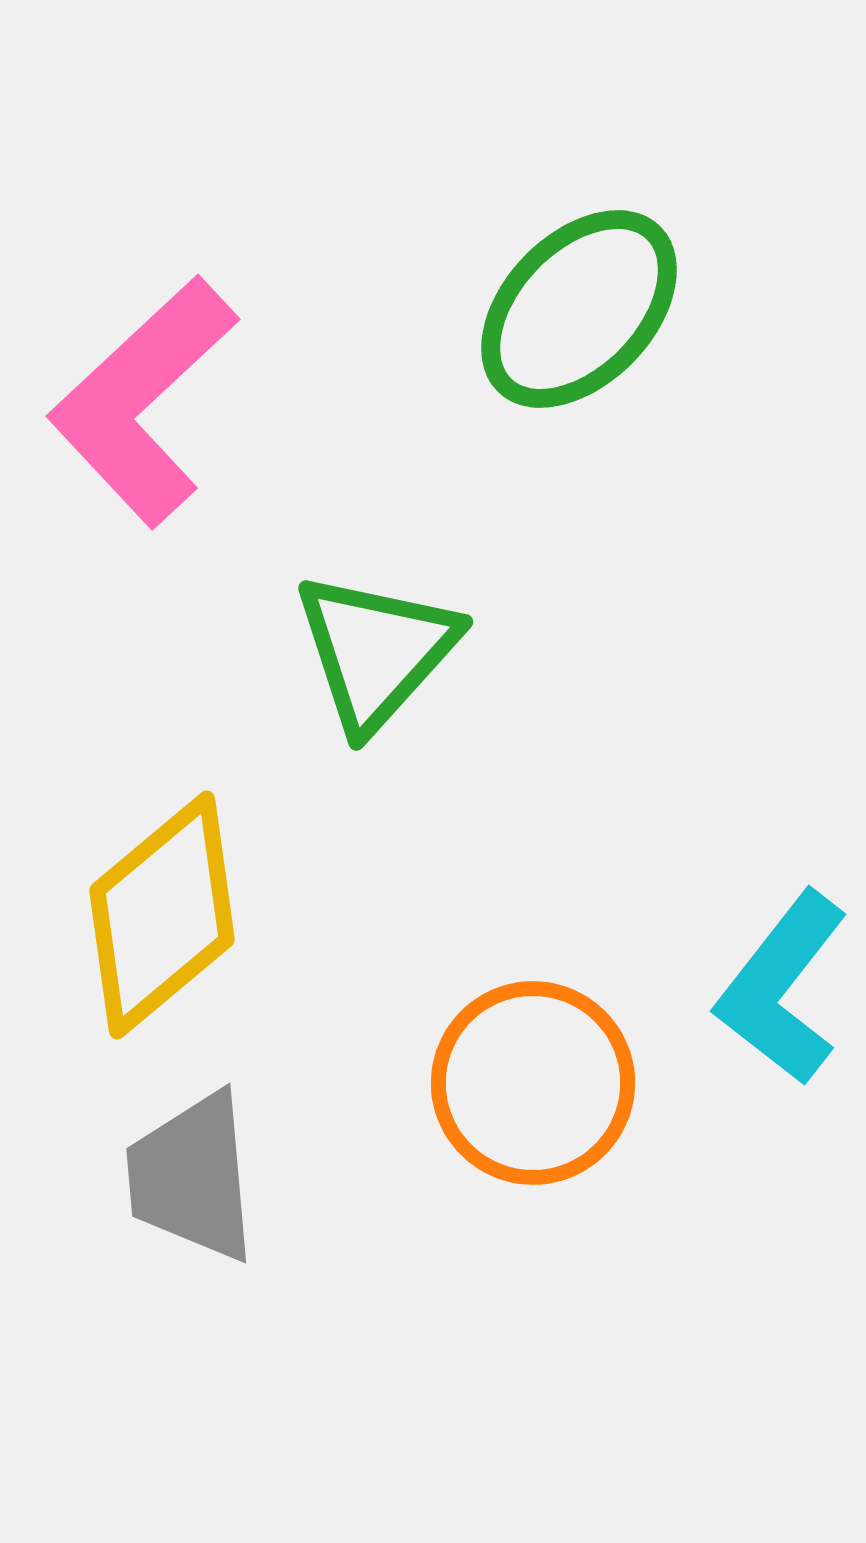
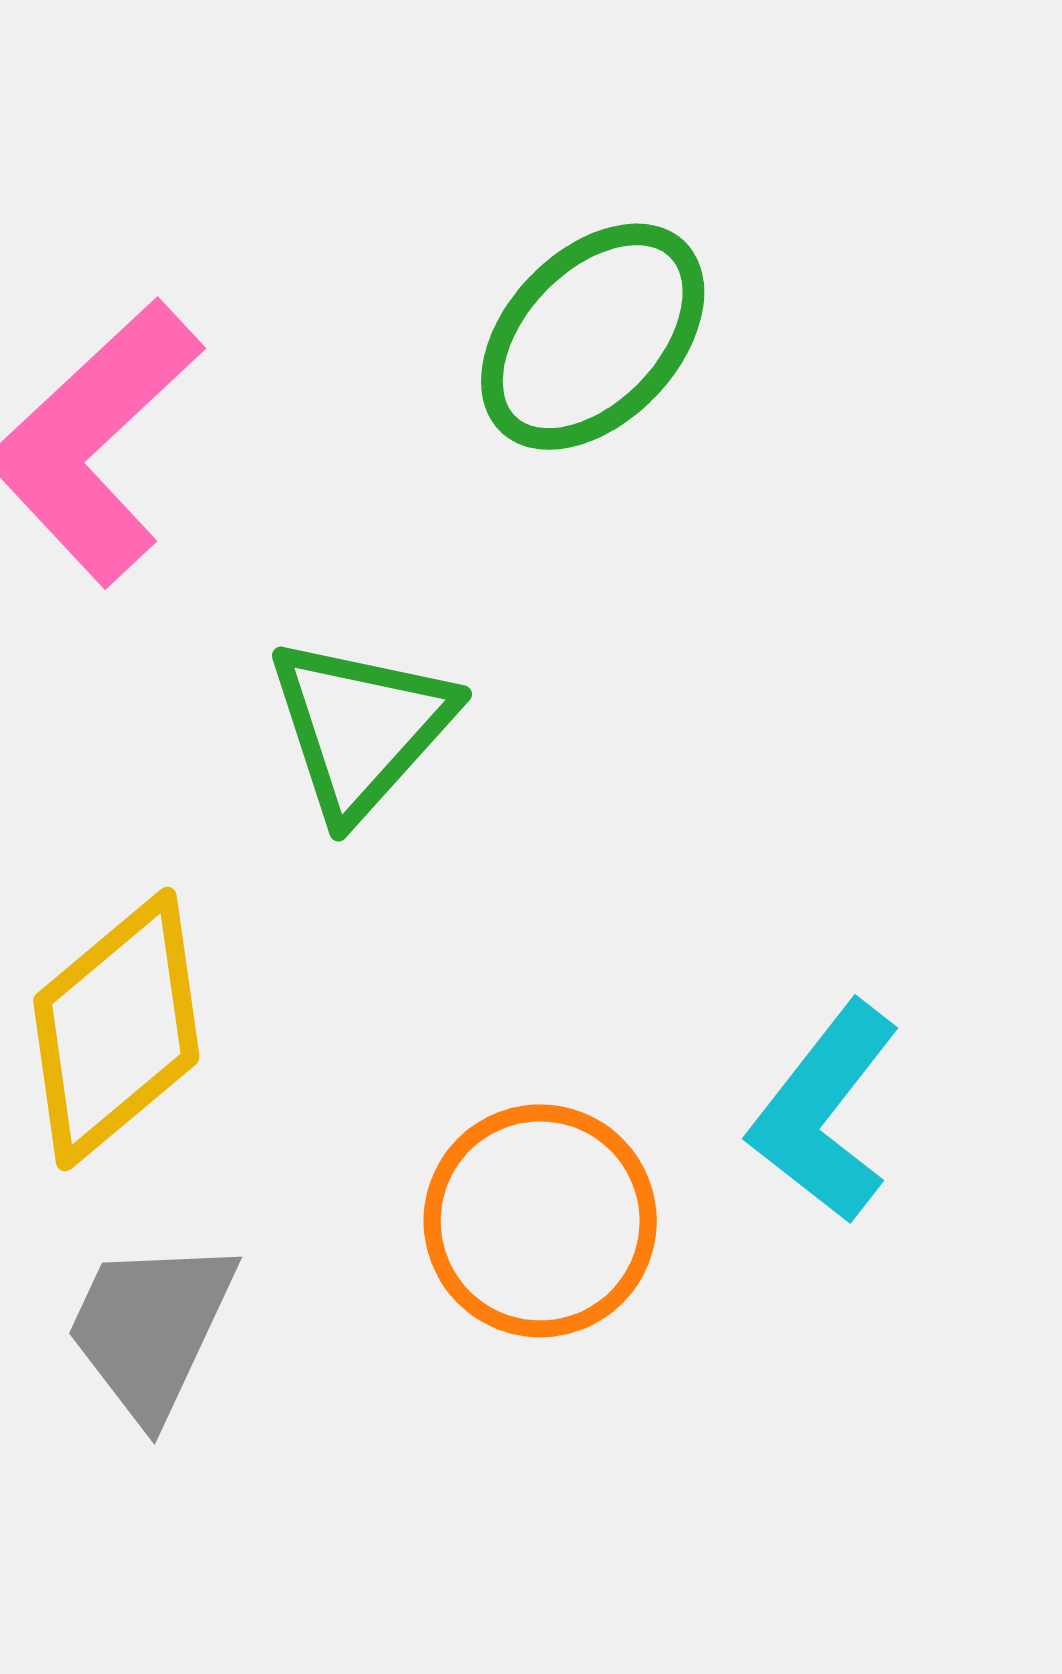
gray trapezoid: (192, 1177) -> (151, 1328), turned 30

